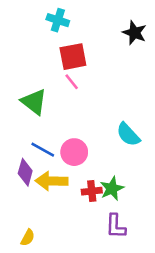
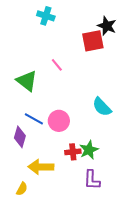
red square: (73, 57) -> (93, 41), moved
yellow arrow: (52, 181) -> (41, 167), moved

